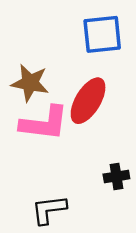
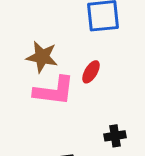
red ellipse: (88, 101) -> (91, 72), size x0.6

